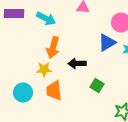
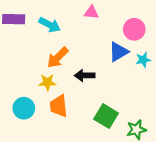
orange arrow: (53, 48) -> (58, 57), turned 30
green square: (97, 86) -> (106, 116), moved, size x1.5

